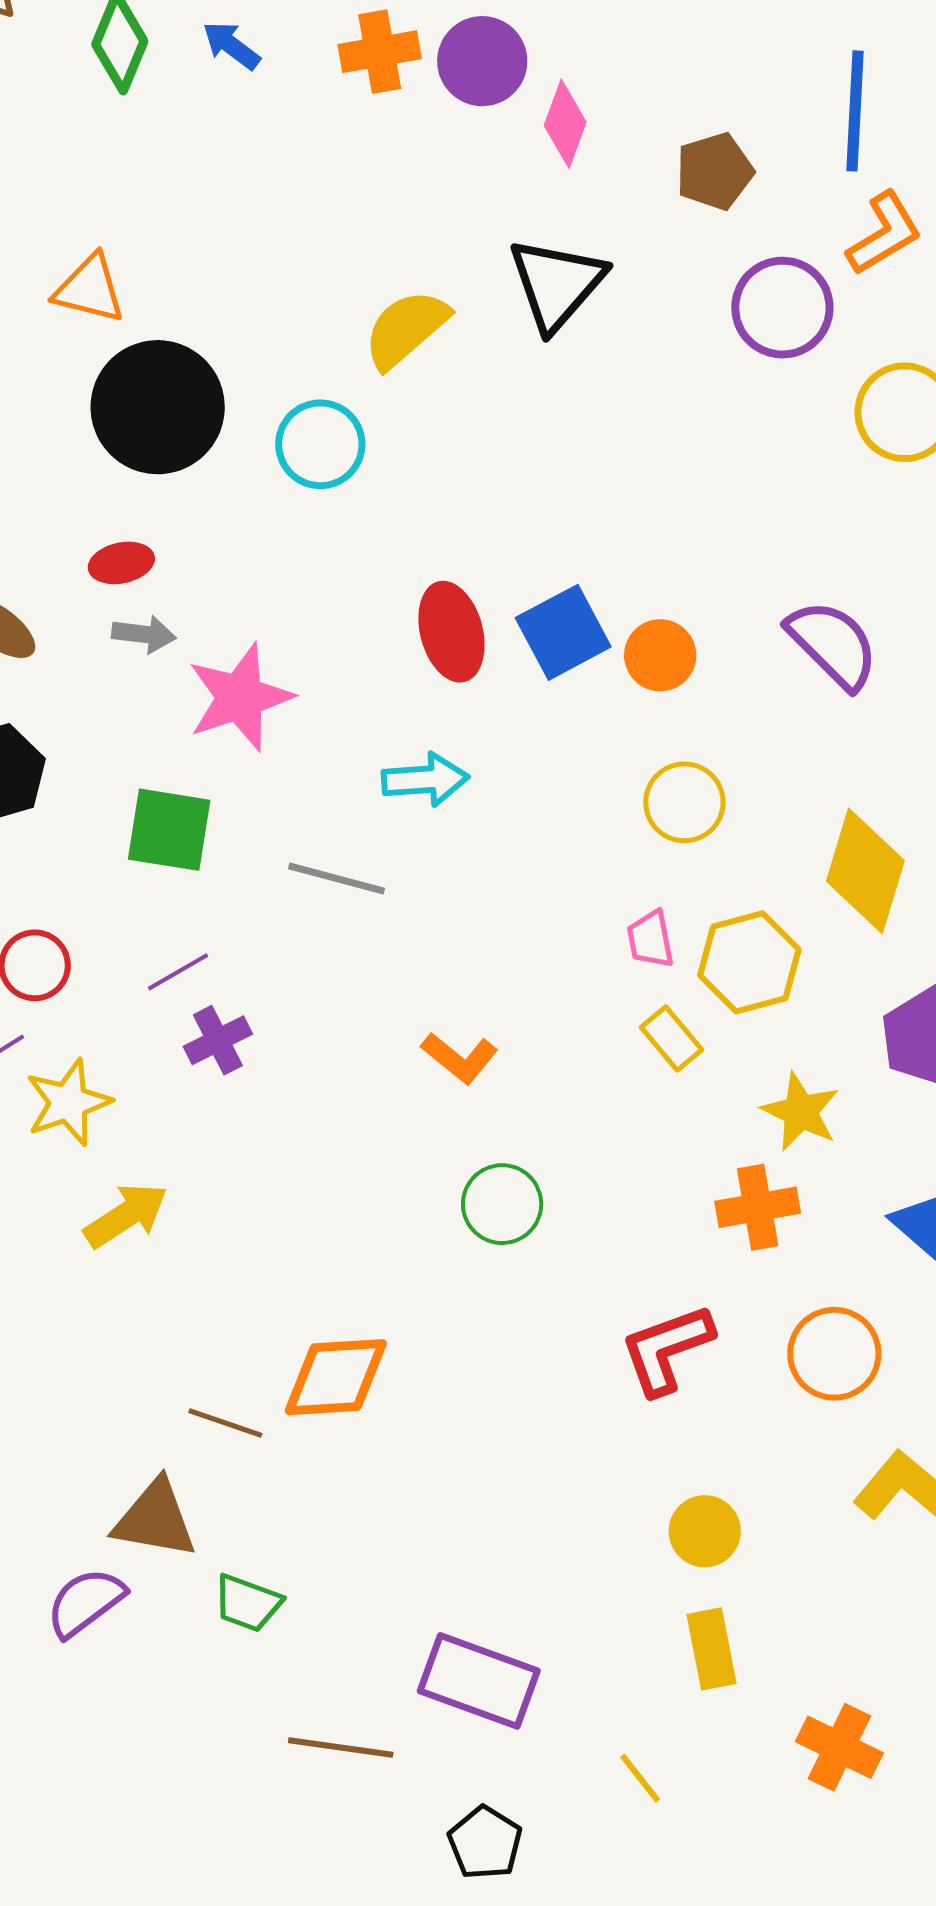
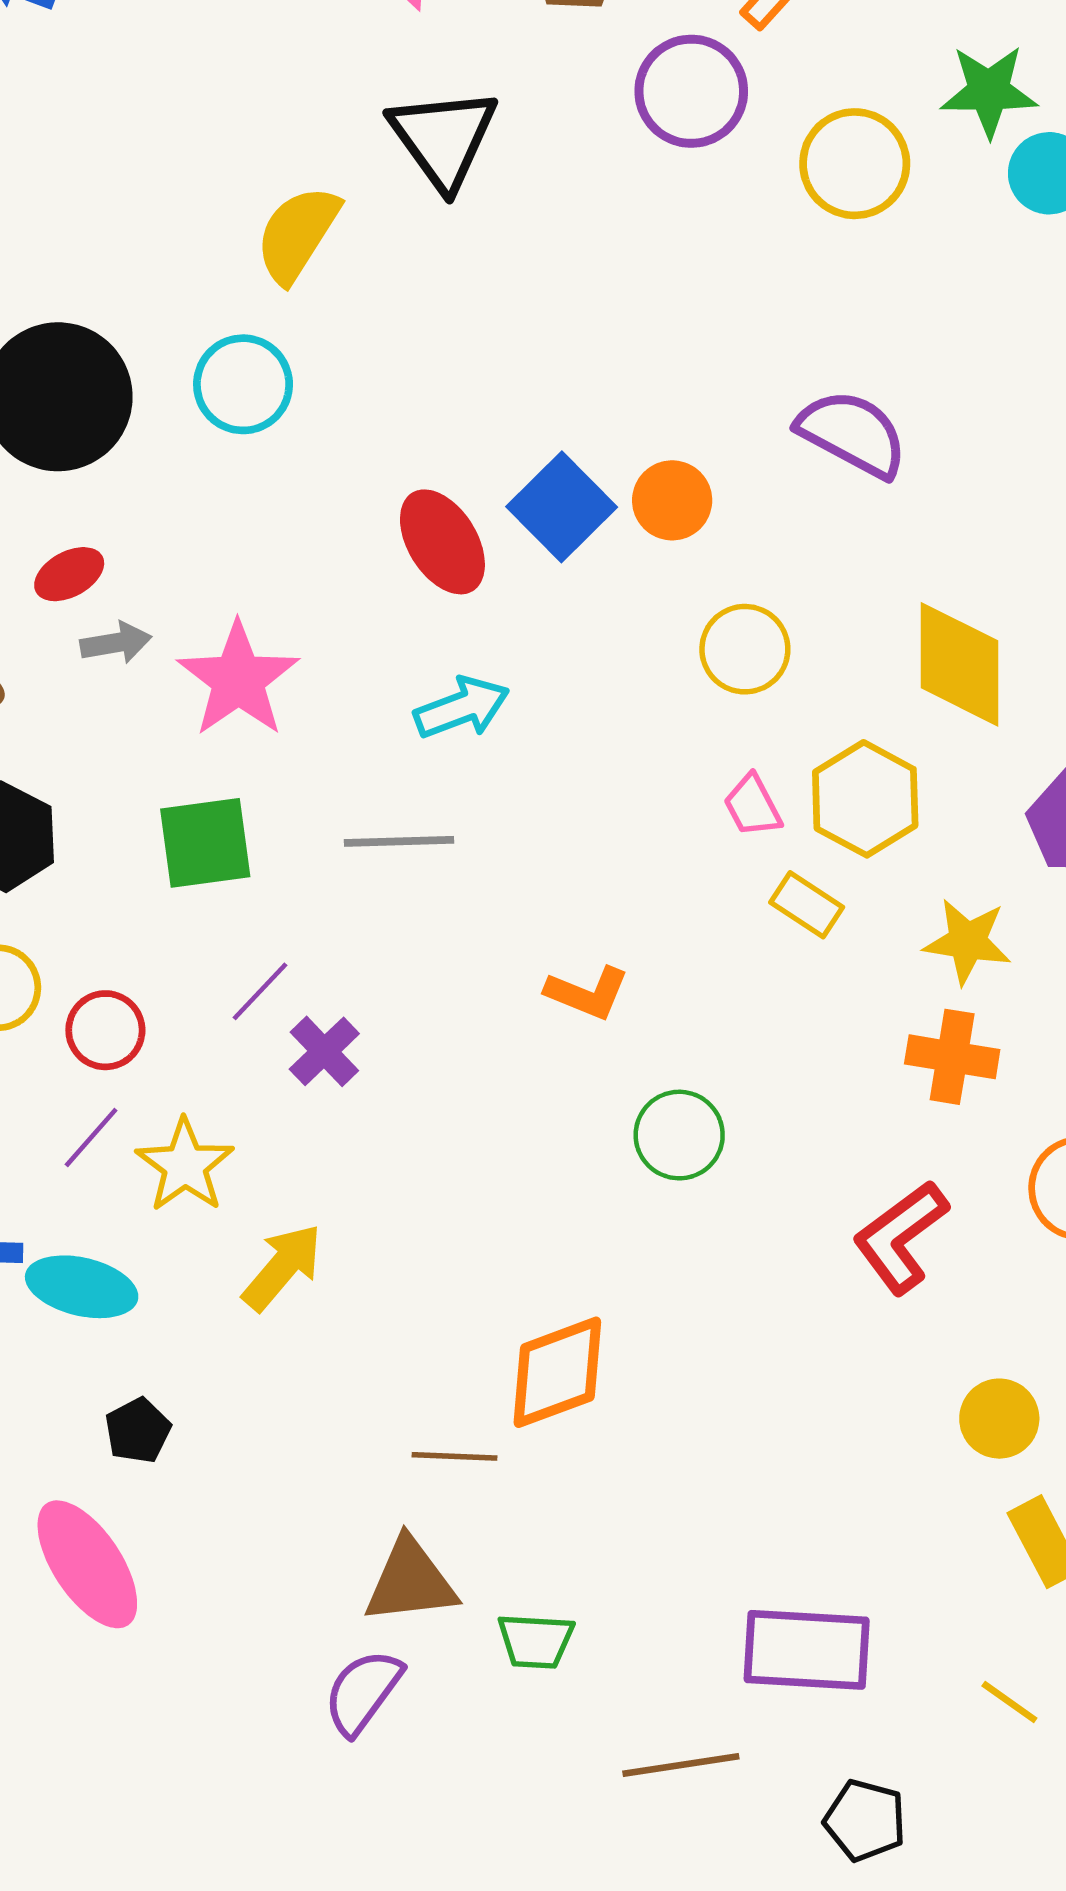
orange cross: (758, 1207) -> (952, 1057), turned 36

